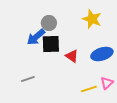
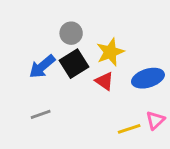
yellow star: (92, 19) -> (110, 52), moved, turned 30
blue arrow: (36, 37) -> (42, 67), moved
black square: (51, 44) -> (74, 64), turned -30

